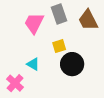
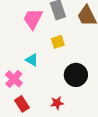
black circle: (72, 64) -> (76, 75), moved

